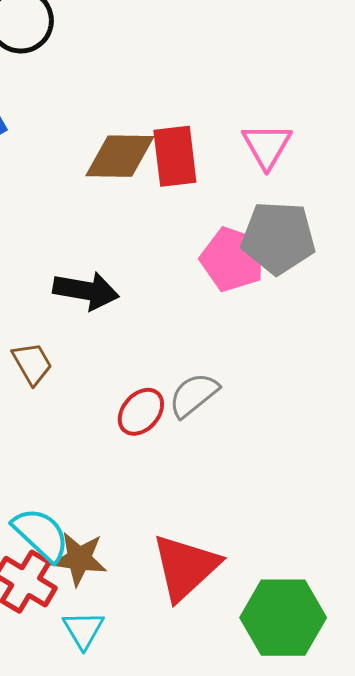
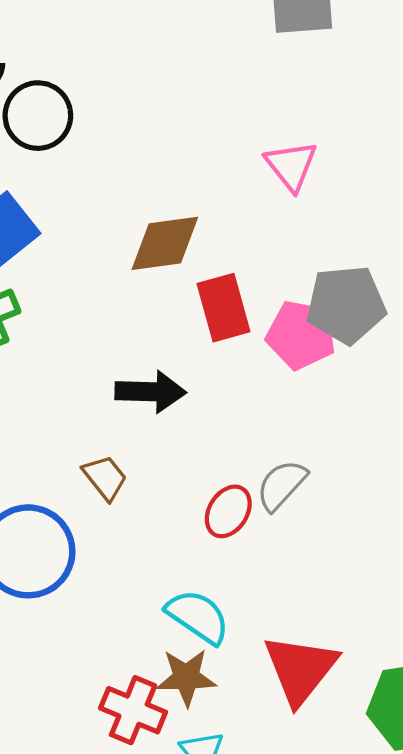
pink triangle: (267, 146) -> (291, 166), moved
red rectangle: (175, 156) -> (224, 308), moved
cyan semicircle: (41, 534) -> (198, 617), moved

